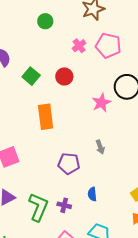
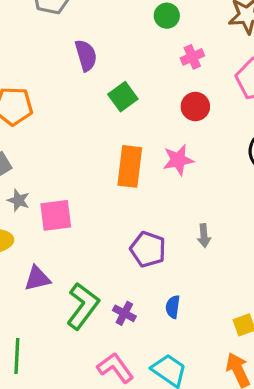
pink cross: (79, 46) -> (192, 57), moved
red circle: (64, 76) -> (195, 107), moved
pink star: (101, 103) -> (178, 160), moved

